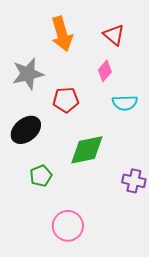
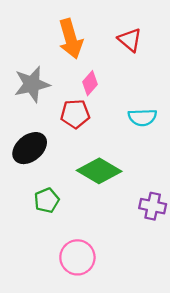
pink diamond: (105, 71) -> (90, 83), moved
green diamond: (87, 150) -> (99, 171), turned 42

